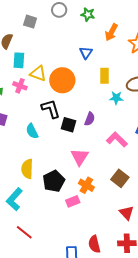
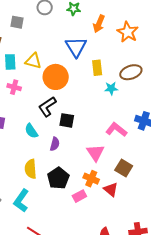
blue triangle: (86, 53) -> (76, 47), size x1.6
yellow triangle: (38, 73) -> (33, 61), moved
black L-shape: (51, 109) -> (47, 107), turned -100
purple semicircle: (90, 119) -> (55, 144), moved
pink triangle: (80, 157) -> (95, 153), moved
red triangle: (127, 213) -> (111, 189), moved

